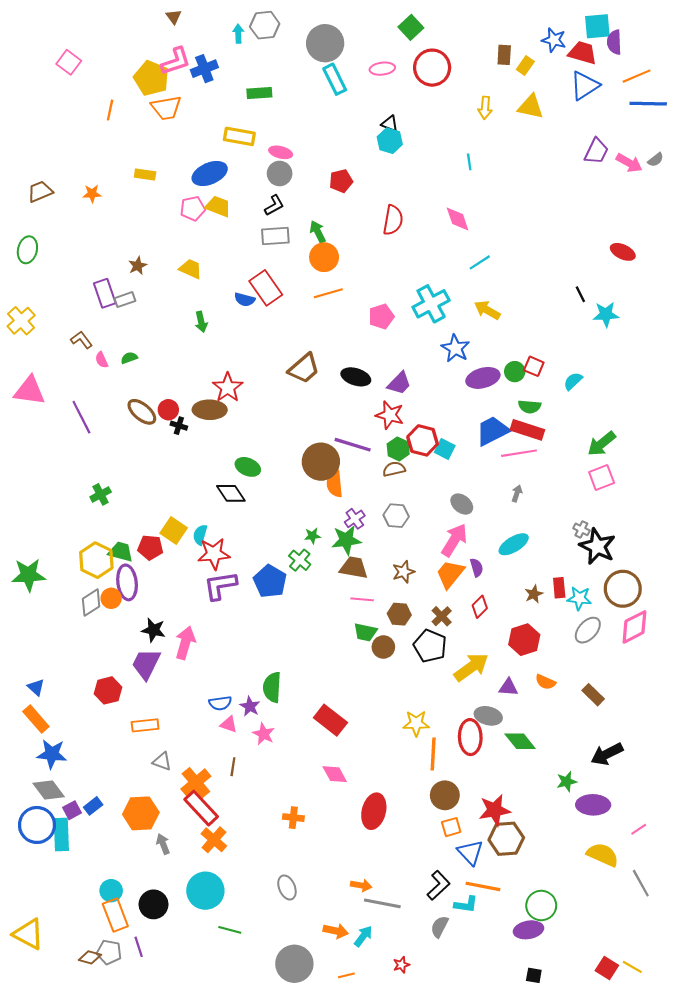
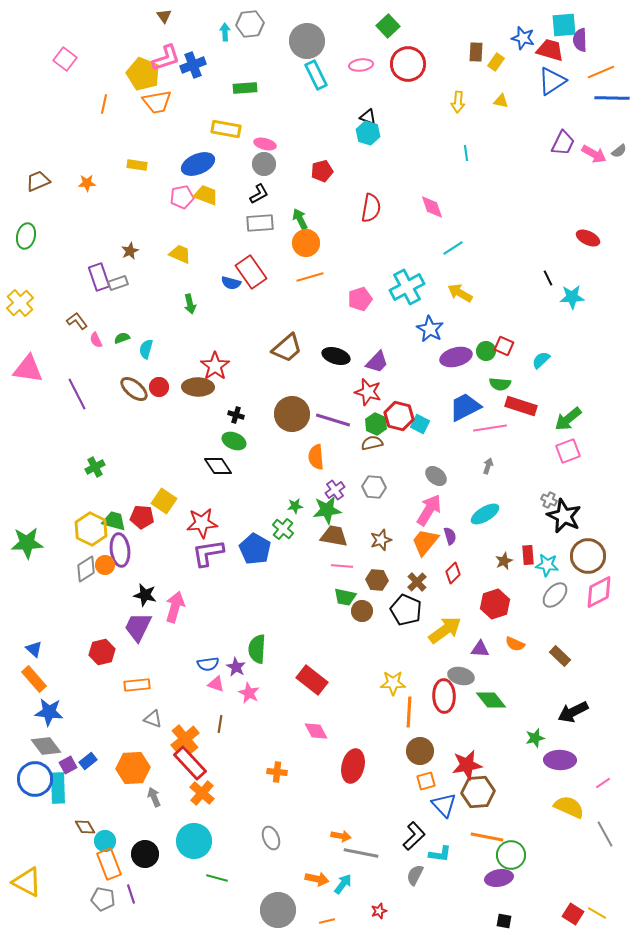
yellow triangle: (531, 107) -> (501, 101), size x0.6
cyan line: (469, 162) -> (466, 153), moved
black cross: (179, 426) -> (236, 415), moved
red rectangle: (527, 430) -> (521, 406), moved
brown circle: (321, 462) -> (292, 414), moved
cyan semicircle: (200, 535) -> (146, 349), moved
orange line: (483, 886) -> (487, 837), moved
brown diamond: (90, 957) -> (85, 827), moved, turned 45

